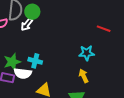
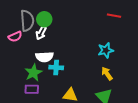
red line: (104, 29) -> (114, 16), moved
white semicircle: (23, 73) -> (44, 57), moved

